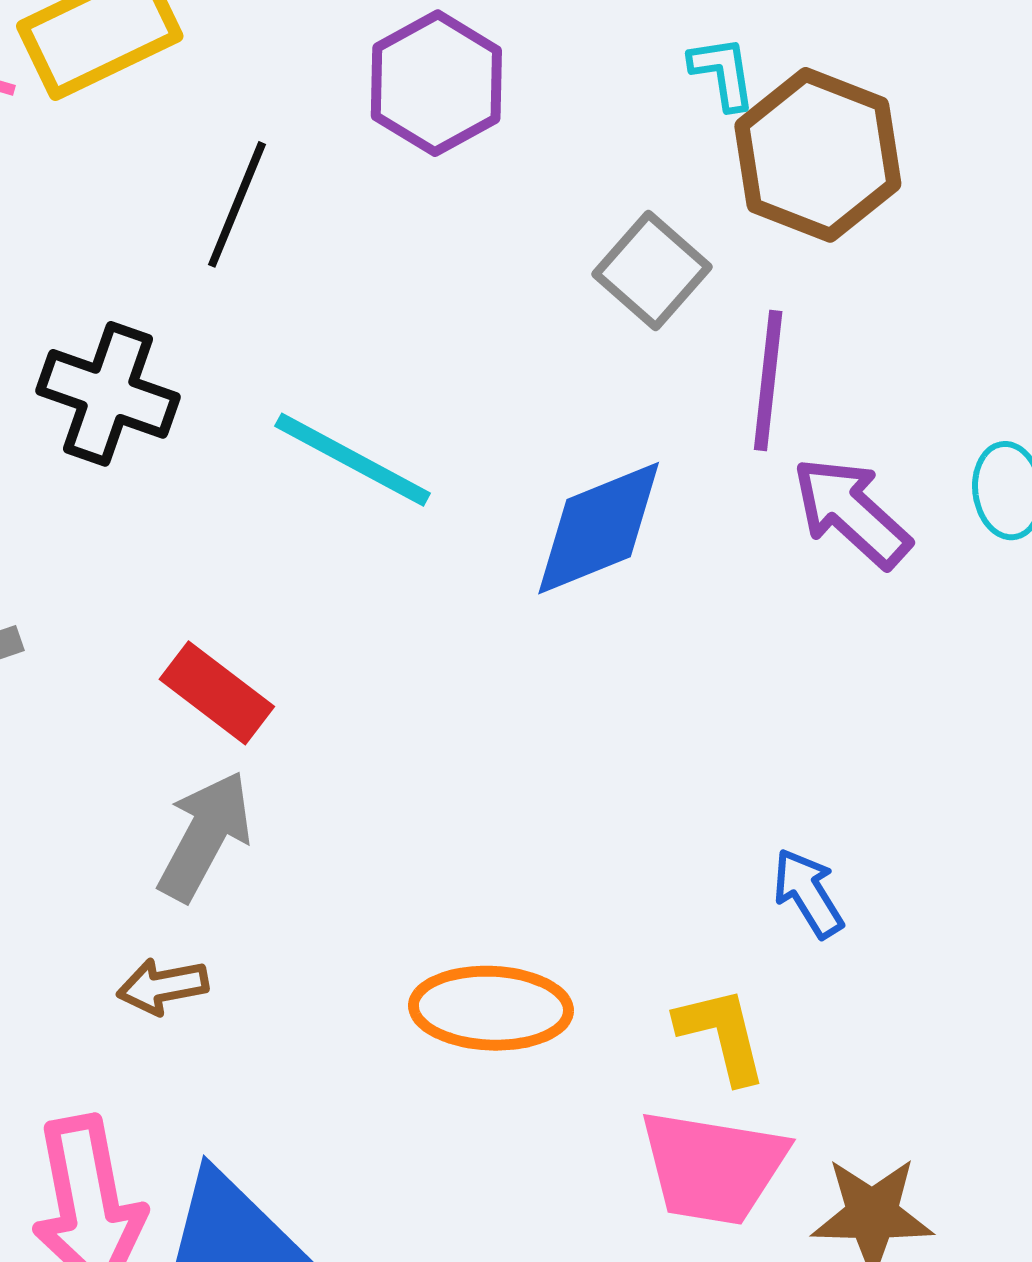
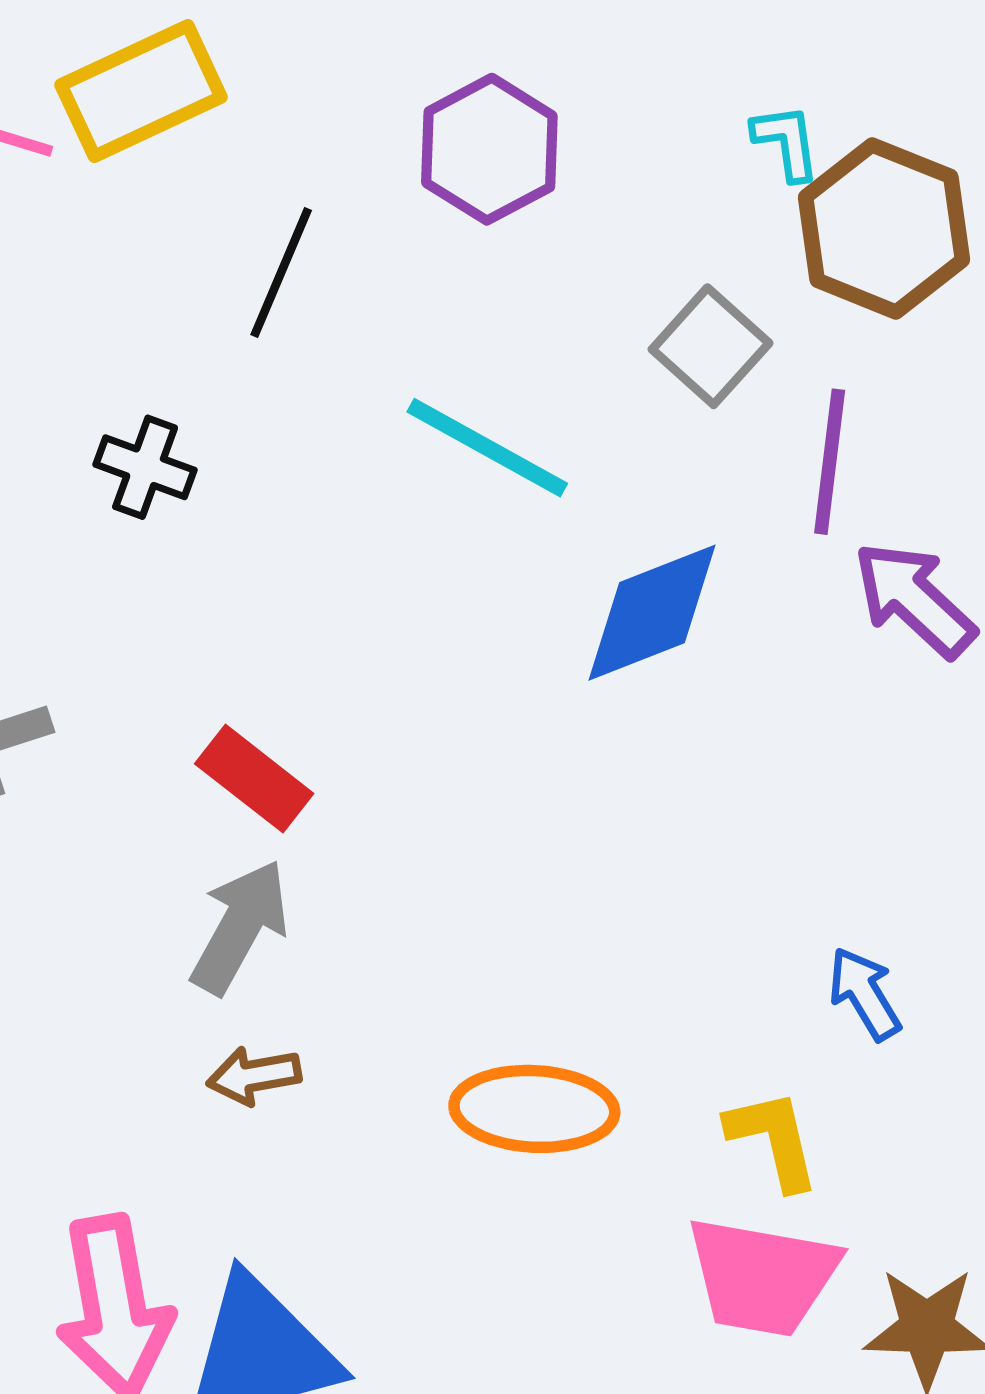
black cross: (108, 394) -> (145, 467), size x0.7
cyan line: (353, 460) -> (487, 448), moved
brown arrow: (163, 986) -> (254, 1076), moved

